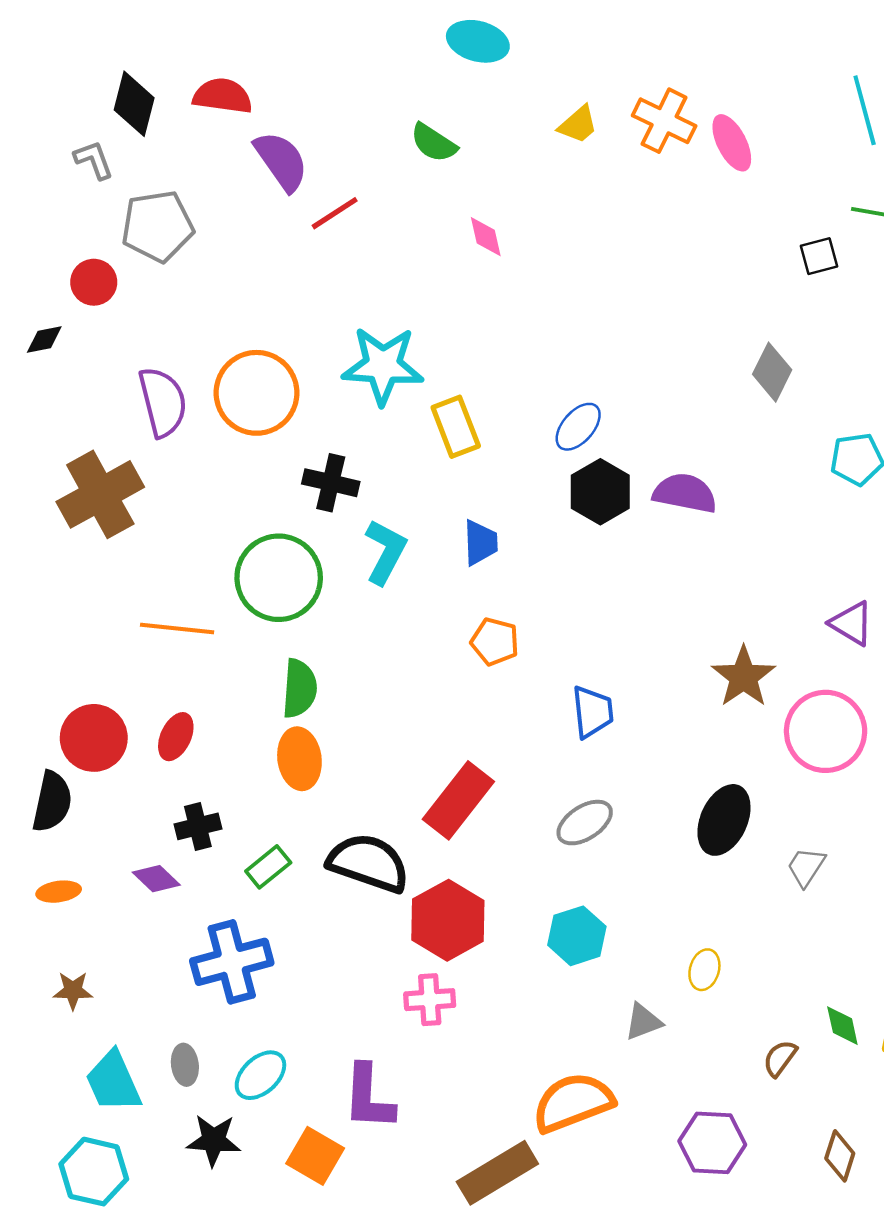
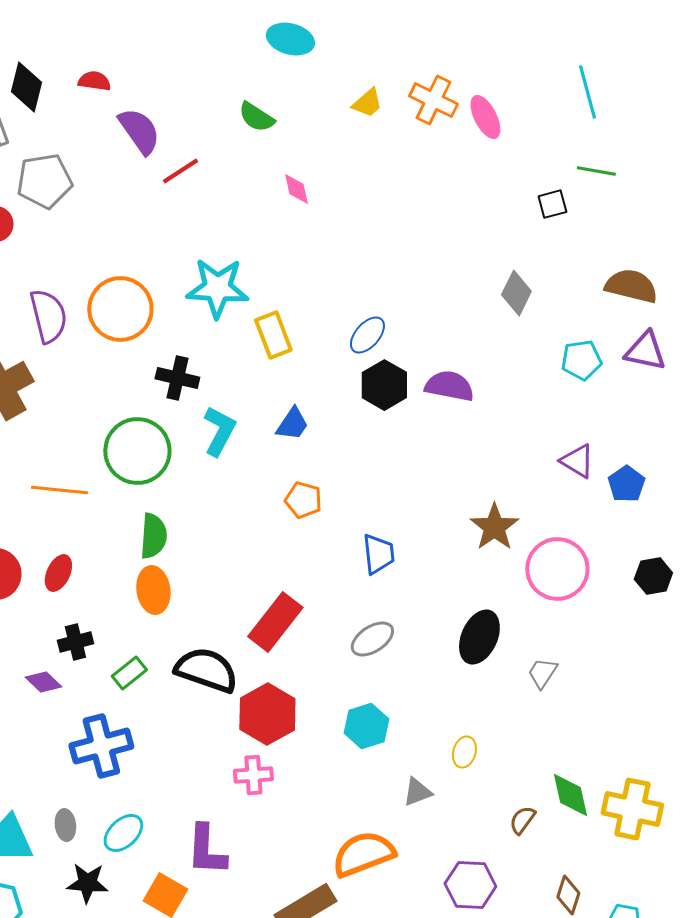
red semicircle: (223, 96) -> (94, 81), size x0.7
blue trapezoid: (480, 543) -> (292, 424), turned 36
purple triangle: (852, 623) -> (577, 461), moved
green diamond: (842, 1026) -> (570, 795), size x1.4

